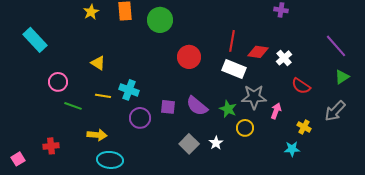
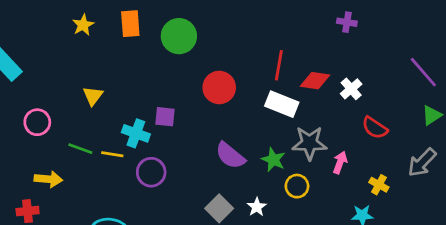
yellow triangle: (98, 63) -> (93, 96), turned 35
yellow line: (103, 96) -> (112, 154), moved
green line: (73, 106) -> (80, 149), moved
purple square: (168, 107) -> (165, 117), moved
yellow arrow: (97, 135) -> (48, 179), moved

